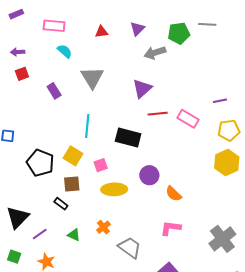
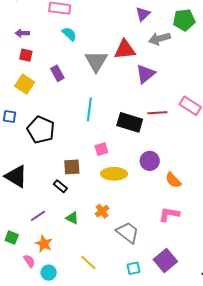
red triangle: (102, 32) -> (125, 49), moved, size x1.6
red square: (22, 74) -> (26, 55), turned 32
red line: (158, 114) -> (157, 113), moved
yellow square: (73, 156) -> (25, 84), moved
black pentagon: (40, 163) -> (41, 130), moved
black triangle: (18, 217) -> (16, 176), moved, turned -45

